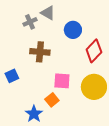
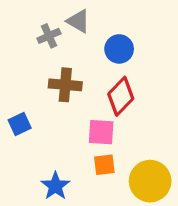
red diamond: (94, 51) -> (121, 96), moved
yellow circle: (94, 87) -> (150, 181), moved
orange square: (52, 100) -> (104, 165), moved, turned 32

